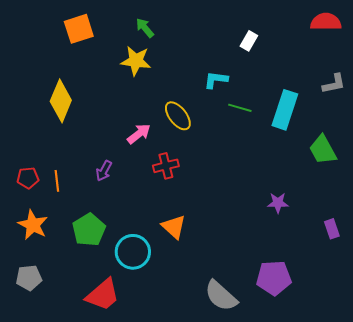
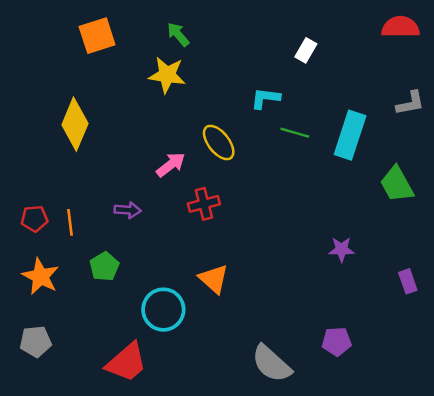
purple arrow: (104, 171) -> (128, 210), turned -115
green pentagon: (89, 230) -> (104, 267), moved, size x0.7
purple pentagon: (274, 278) -> (337, 341), size x0.7

